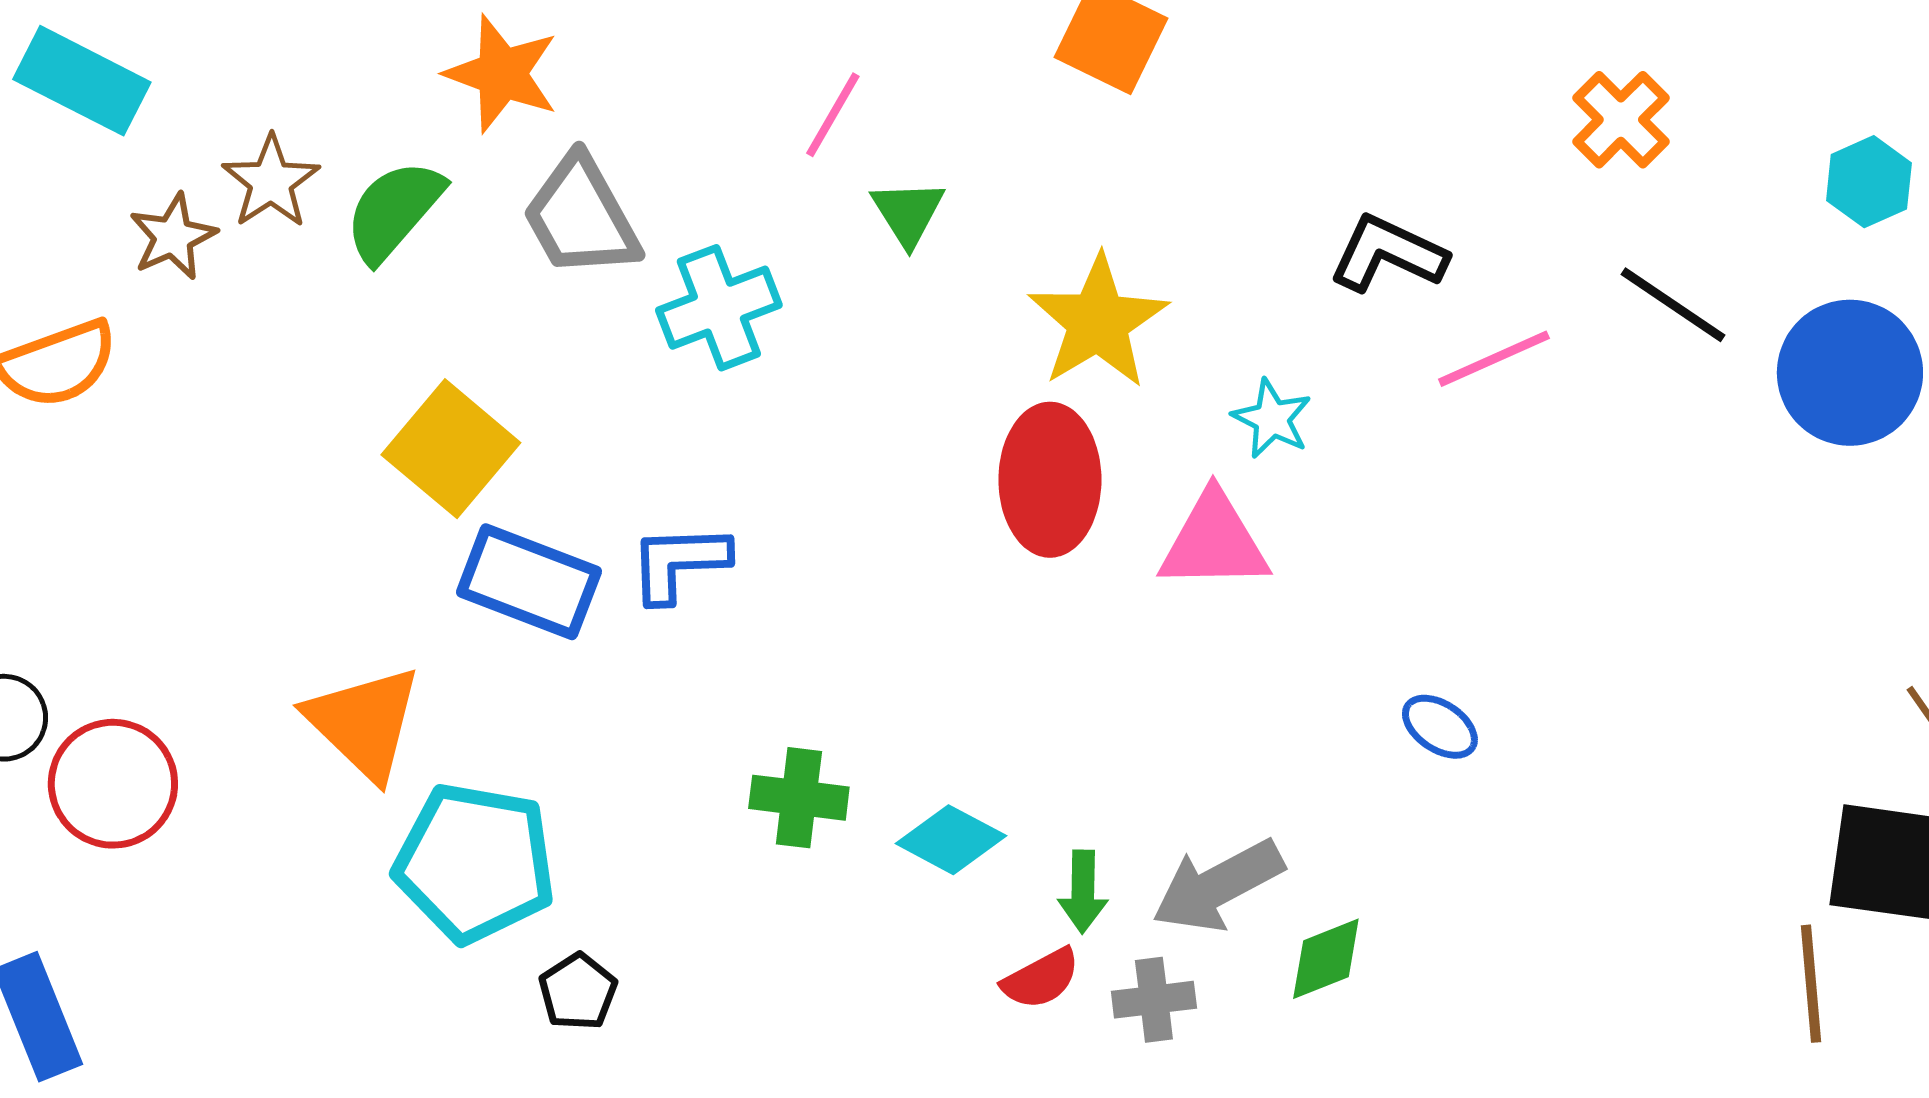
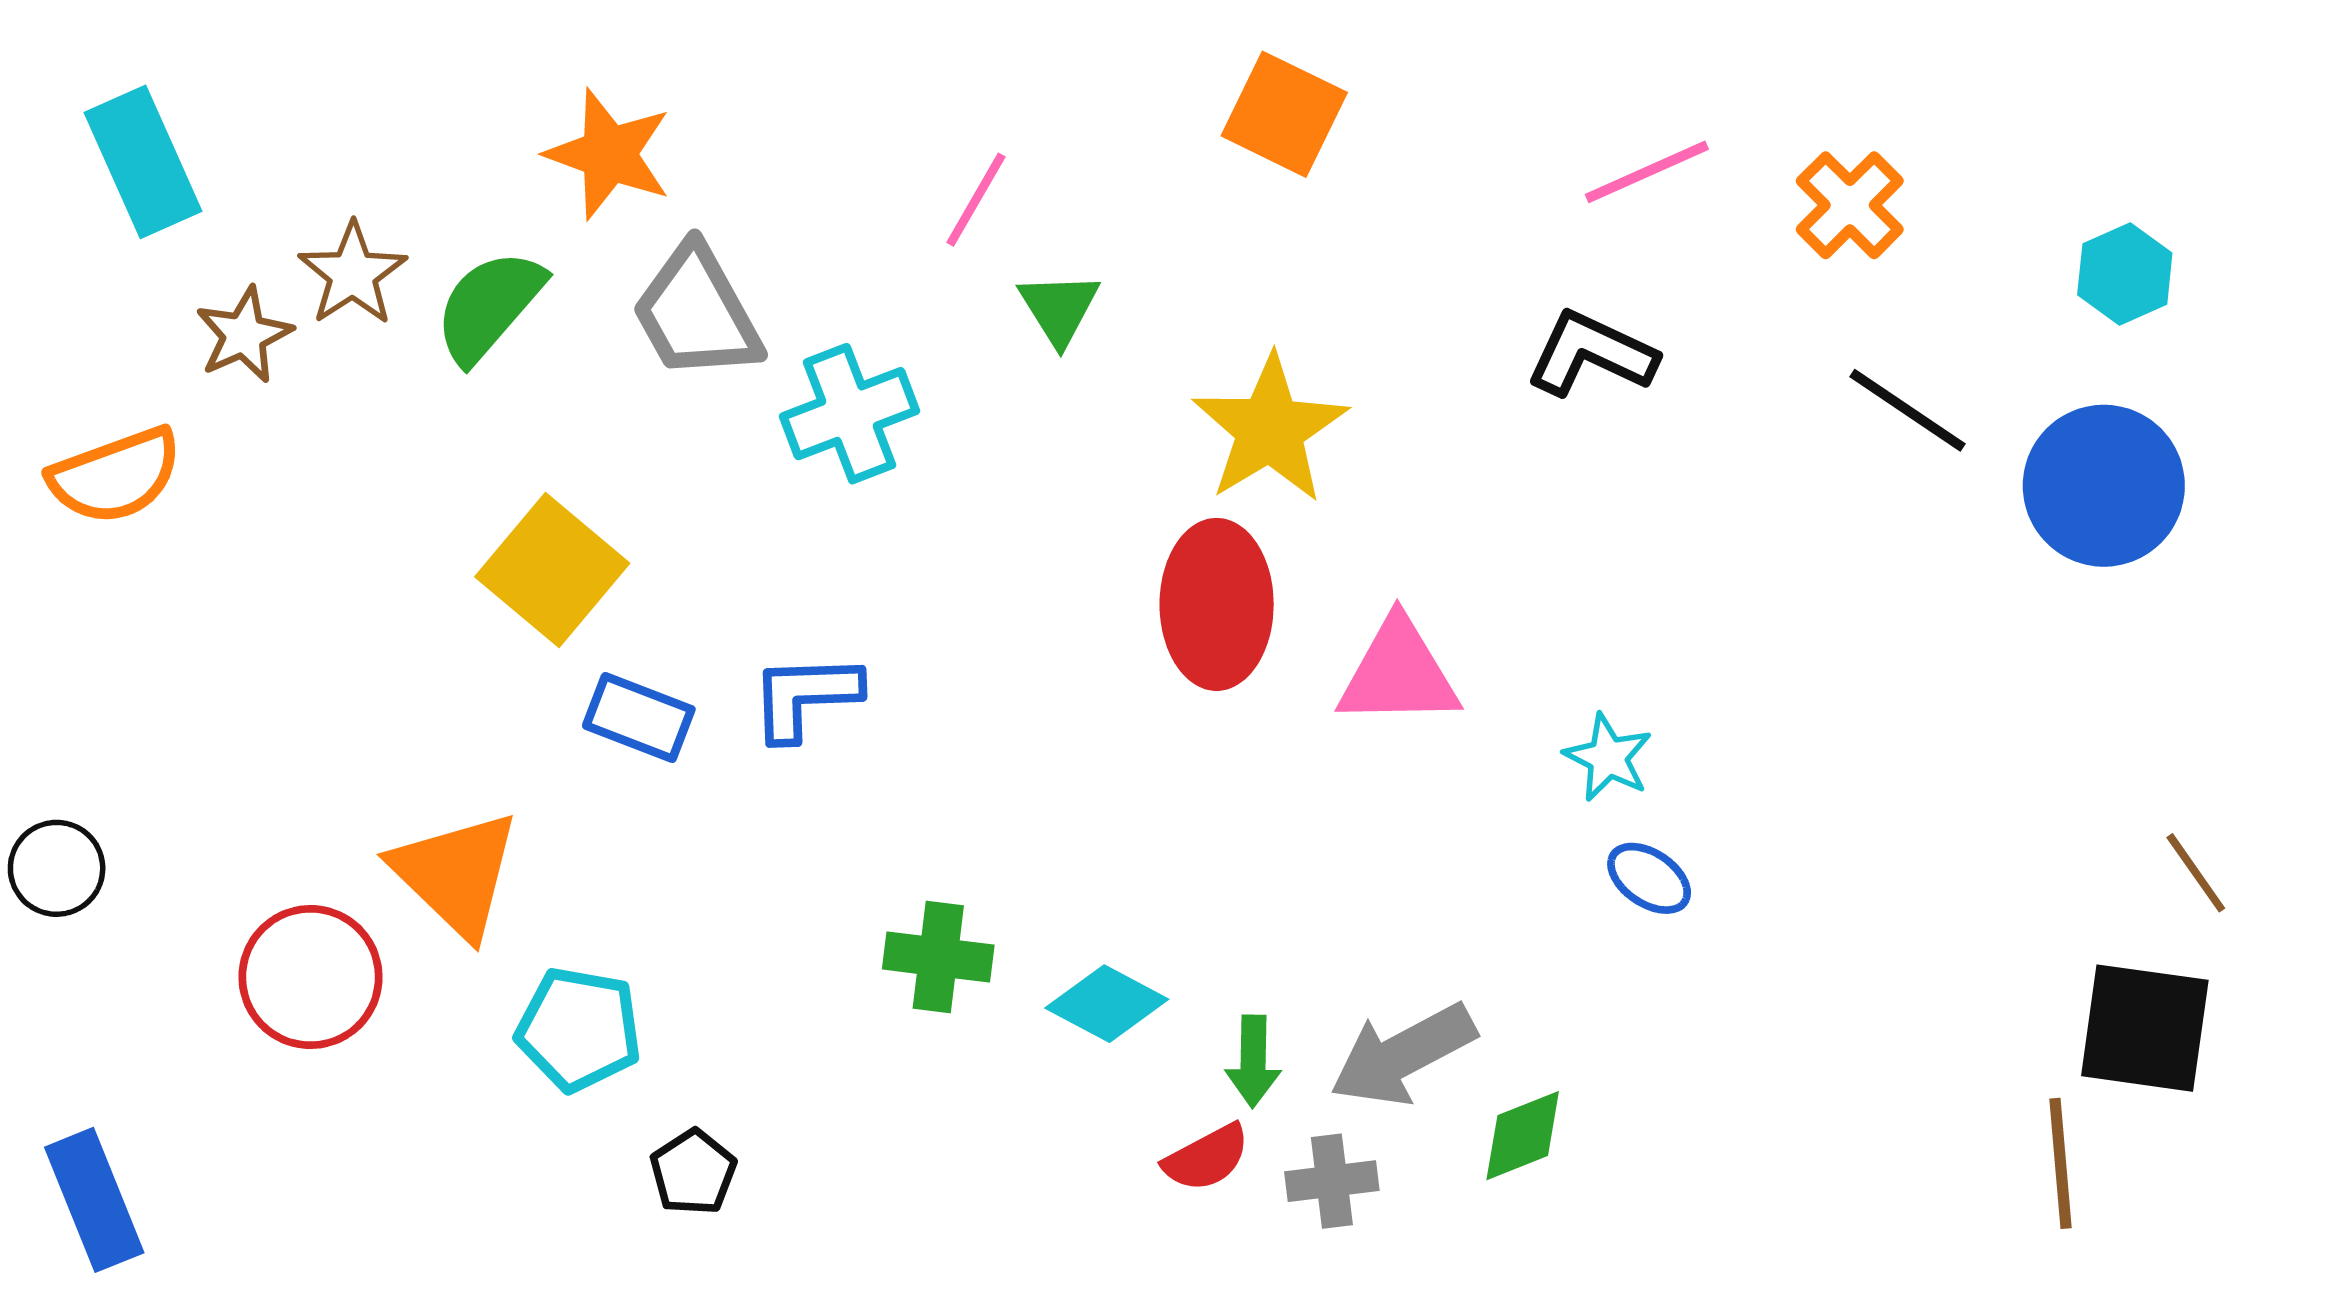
cyan rectangle: (82, 81) -> (143, 162), turned 39
pink line: (1494, 359) -> (1647, 172), moved
cyan star: (1272, 419) -> (1608, 757), moved
blue rectangle: (529, 582) -> (639, 718), size x0.7
red circle: (113, 784) -> (311, 977), moved
cyan pentagon: (475, 863) -> (579, 1029), size x0.7

